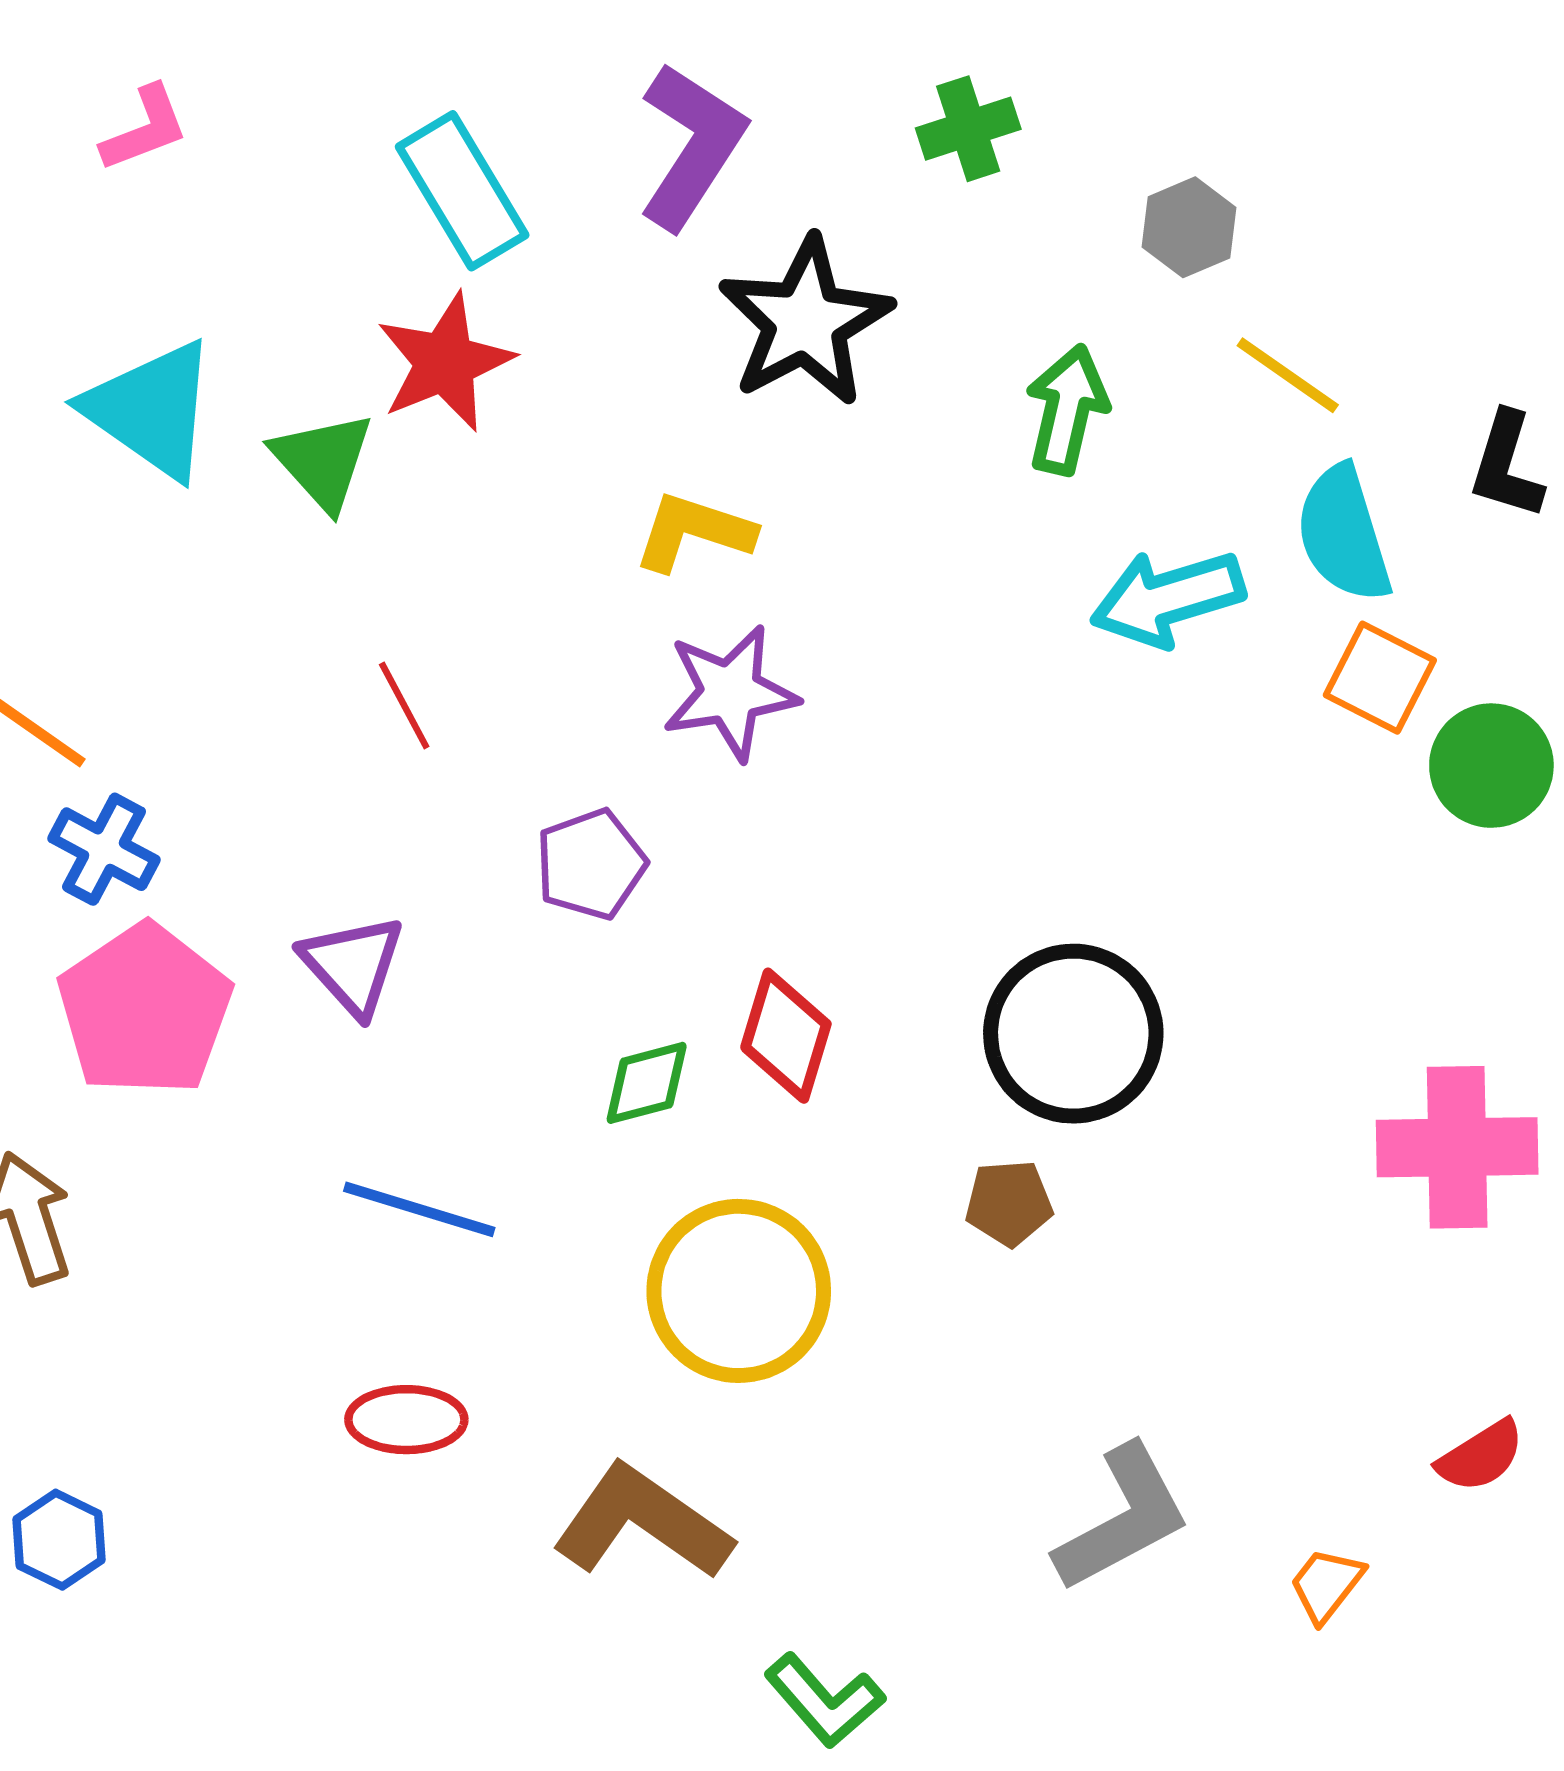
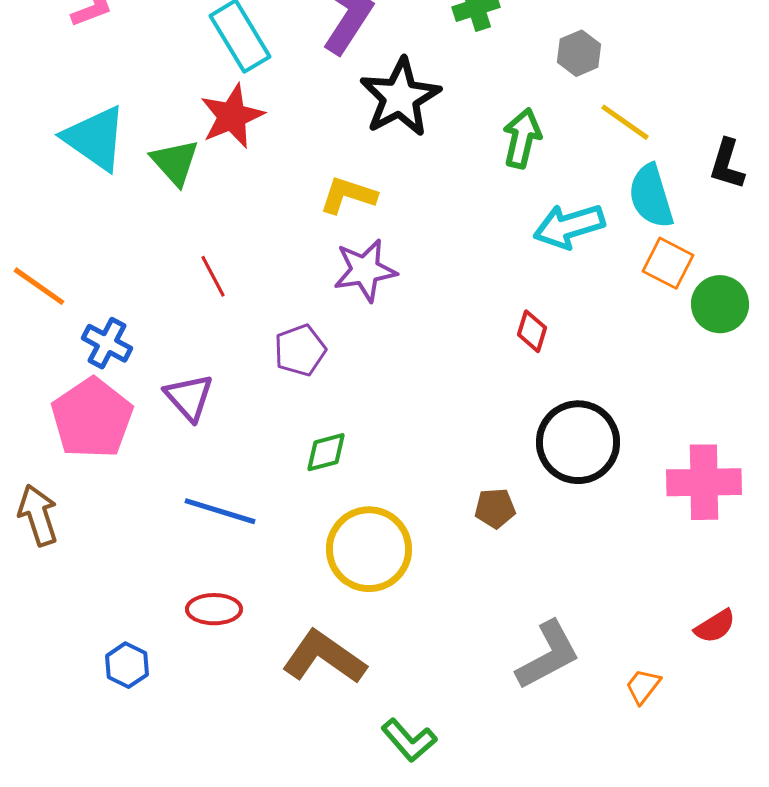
blue cross: (104, 849) -> (107, 343), moved
black circle: (1073, 1034) -> (578, 442), moved
red diamond: (786, 1036) -> (532, 331), moved, size x0.7
blue hexagon: (59, 1540) -> (127, 665), moved

